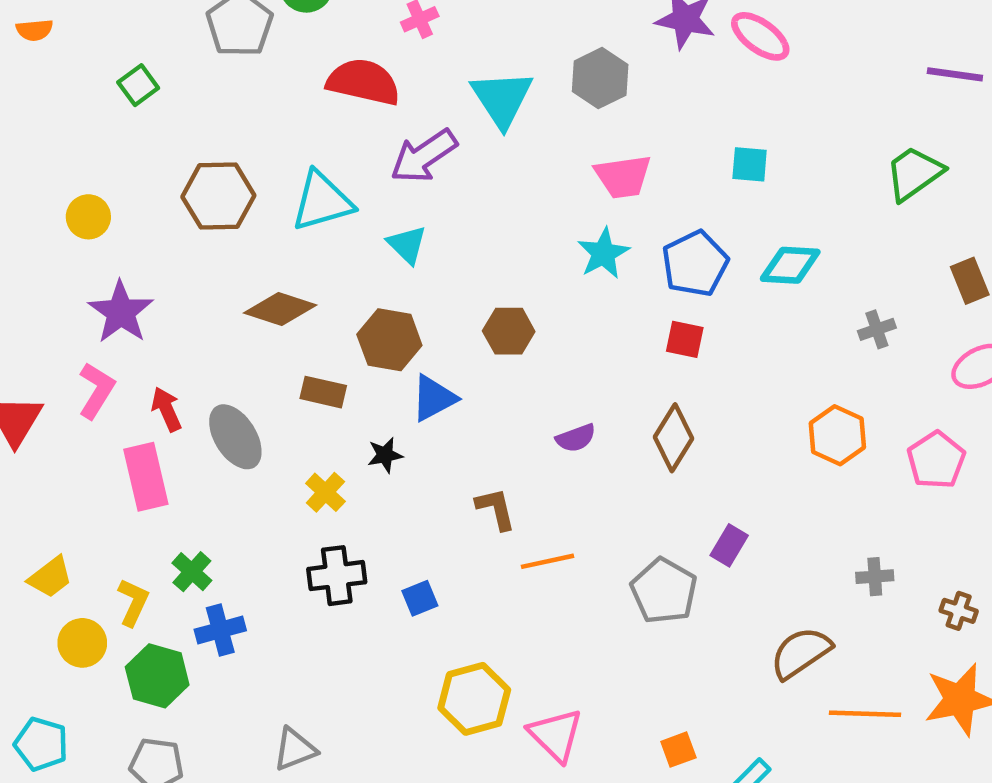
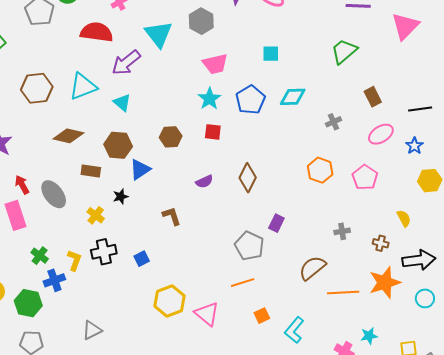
red square: (685, 339) -> (213, 132), moved
orange line: (548, 561) -> (243, 283), moved
yellow L-shape: (133, 602) -> (74, 260), moved

